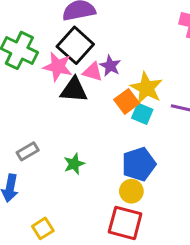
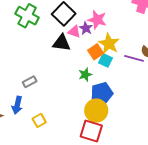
pink star: (58, 67) -> (97, 20), moved
green star: (74, 164) -> (85, 75), moved
yellow circle: (131, 191) -> (96, 111), size x1.5
yellow square: (43, 228) -> (39, 120), moved

